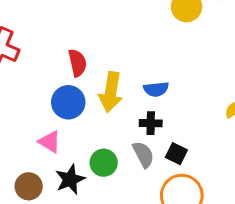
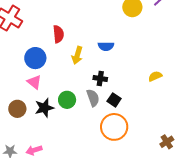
blue semicircle: (156, 89) -> (106, 46), moved
yellow arrow: (111, 92) -> (77, 55), size x0.7
blue circle: (68, 102) -> (35, 58), moved

